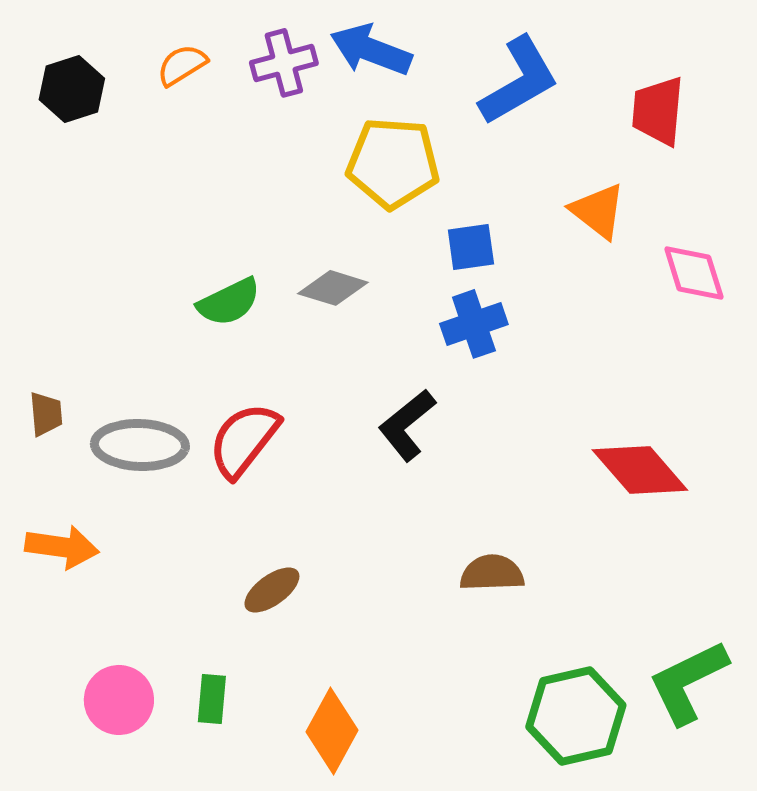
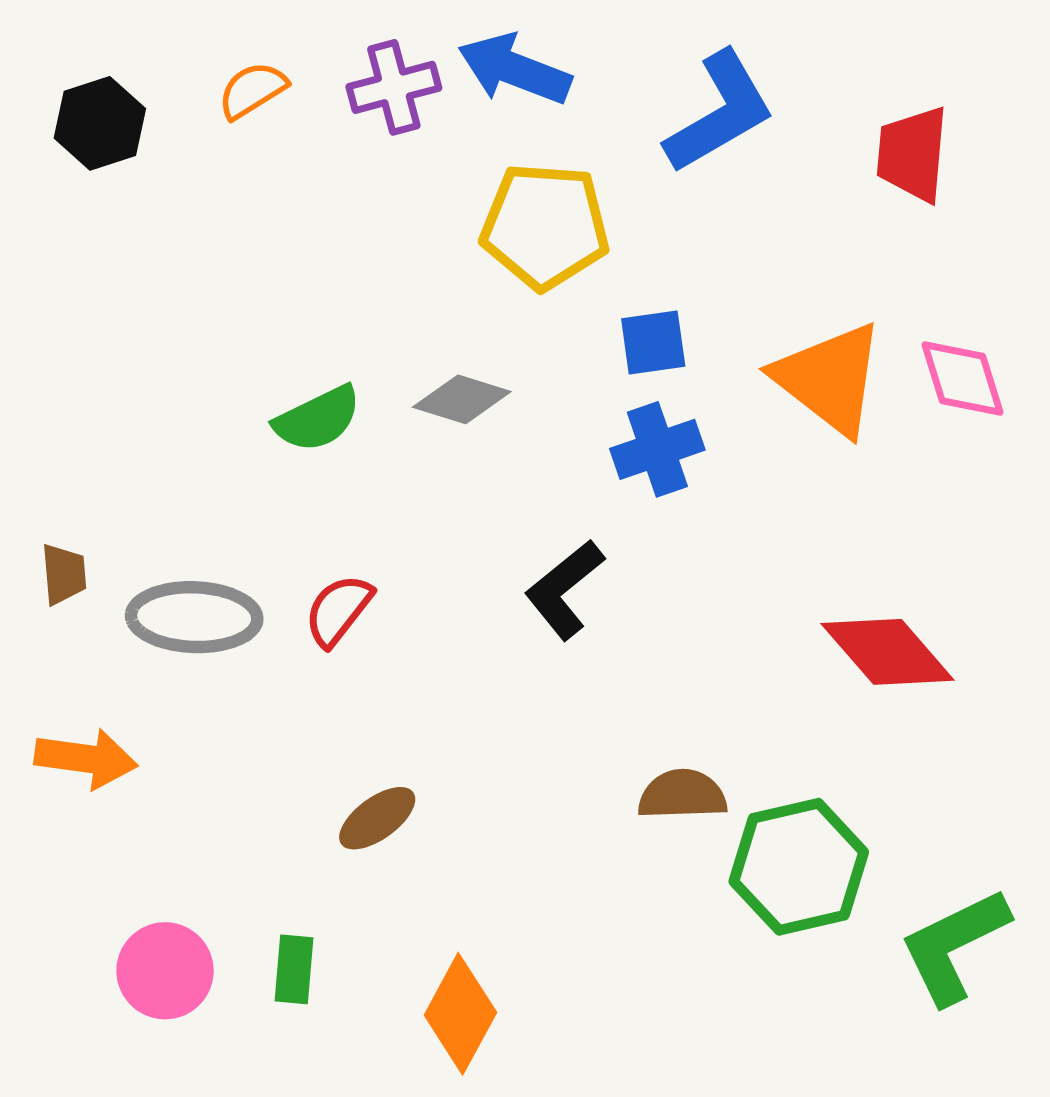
orange triangle: (598, 211) -> (829, 379), moved, size x1.5
red semicircle: (244, 440) -> (338, 610), size x0.7
green hexagon: (576, 716) -> (799, 867), moved

